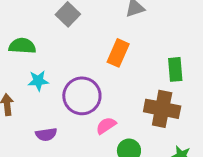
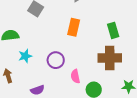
purple circle: (82, 96) -> (56, 60), size x0.7
pink semicircle: (106, 126) -> (75, 76), turned -56

